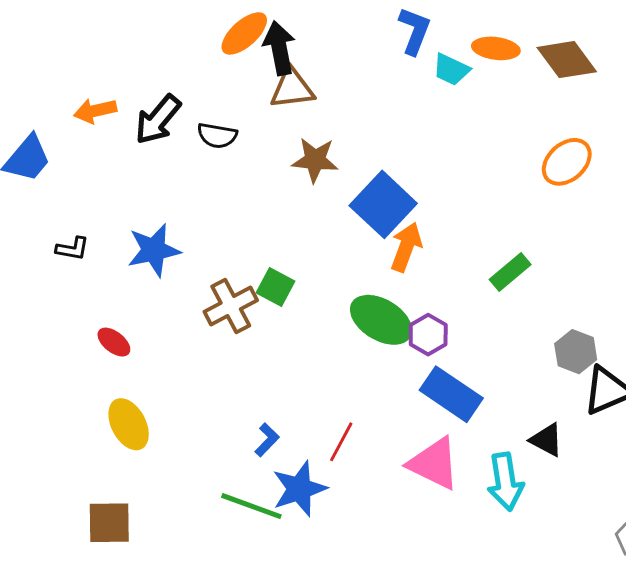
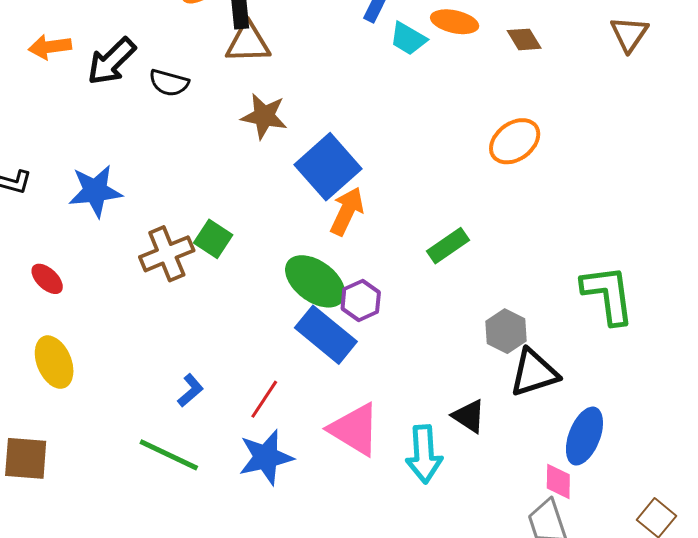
brown diamond: (567, 60) -> (524, 39), size x0.6
blue rectangle: (451, 394) -> (326, 335), moved
blue star: (299, 489) -> (266, 457), moved

